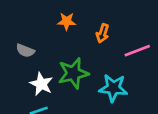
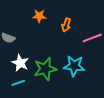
green star: (73, 73) -> (45, 69), moved

